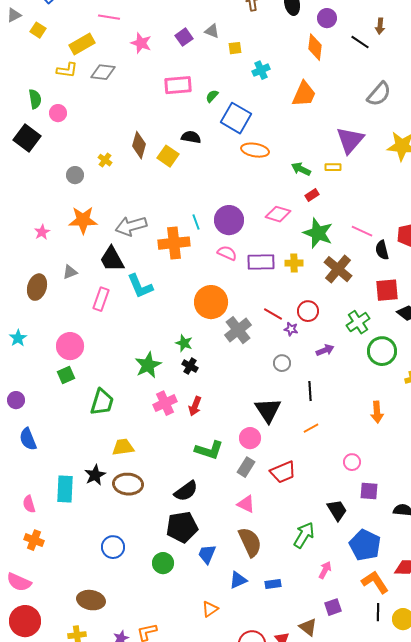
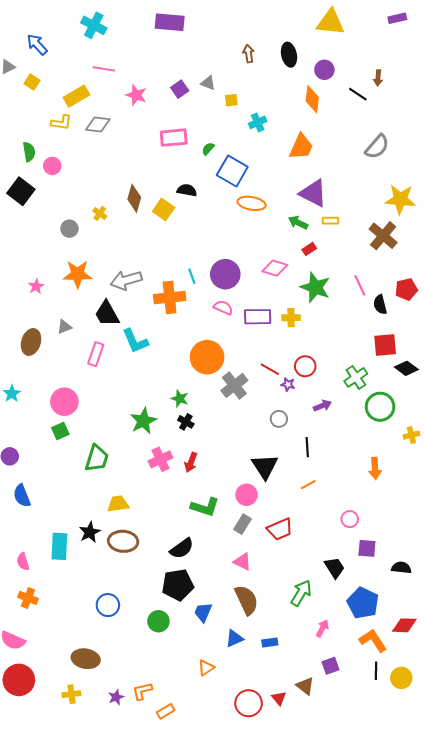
purple triangle: (350, 140) -> (313, 193), moved, turned -44
pink line: (362, 231) -> (360, 285), turned 40
brown cross: (338, 269) -> (383, 236), moved

